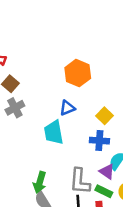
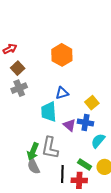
orange hexagon: (78, 73) -> (62, 55), moved
purple triangle: (107, 172) -> (69, 125), moved
gray L-shape: (80, 181) -> (50, 148), moved

